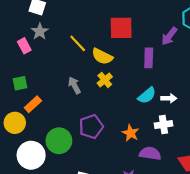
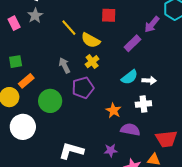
red square: (121, 28) -> (109, 15), size x0.7
pink rectangle: (24, 46) -> (14, 23), moved
purple rectangle: (149, 58) -> (133, 43), turned 42
purple pentagon: (91, 127) -> (83, 88), moved
green circle: (59, 141) -> (50, 101), moved

